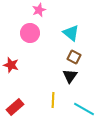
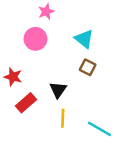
black triangle: (70, 76) -> (58, 90), moved
red rectangle: (15, 107) -> (26, 103), moved

